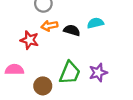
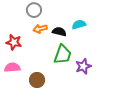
red star: (29, 40) -> (14, 42), moved
green trapezoid: (70, 73) -> (63, 54), moved

